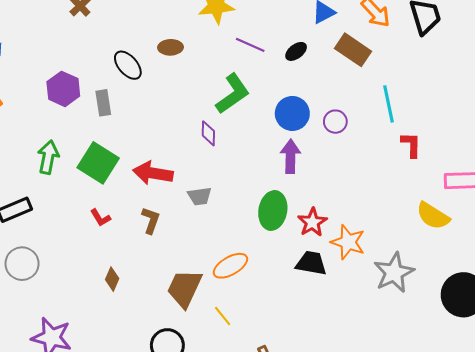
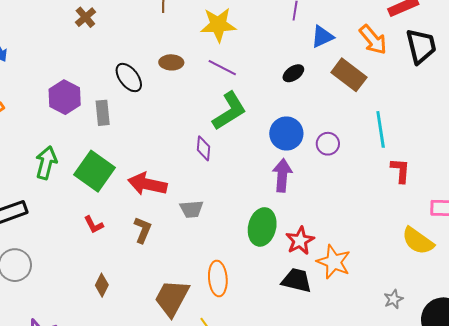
purple line: (250, 45) -> (222, 68), moved
orange ellipse: (230, 266) -> (218, 278), turned -68
gray star: (394, 273) -> (393, 299), moved, size x0.5

